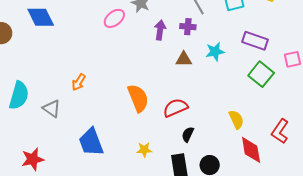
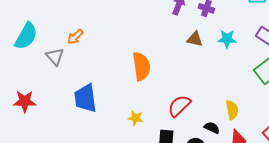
orange arrow: (79, 82) -> (75, 37), moved
red semicircle: (175, 108) -> (179, 106), moved, turned -35
black semicircle: (188, 134) -> (212, 128), moved, turned 77

